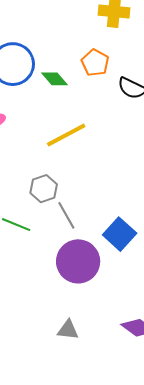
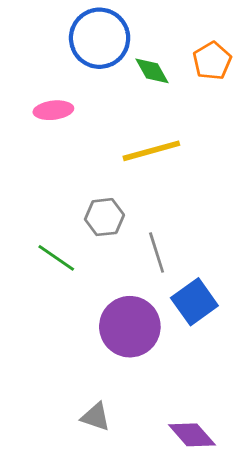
gray line: (66, 215) -> (157, 253), moved

